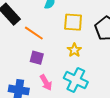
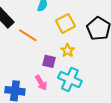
yellow square: (73, 22) -> (65, 23), turned -30
purple square: (37, 58) -> (49, 61), moved

